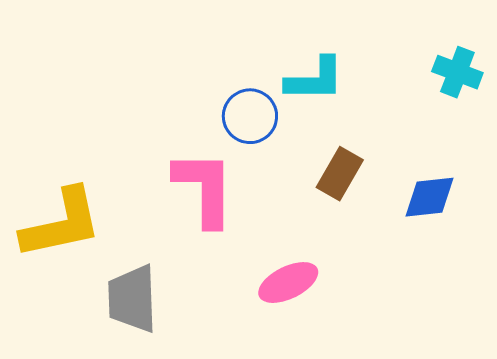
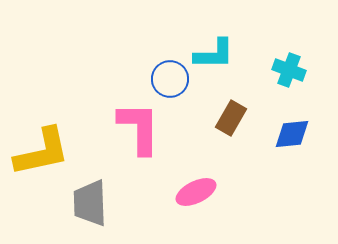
cyan cross: (457, 72) -> (289, 70), moved

